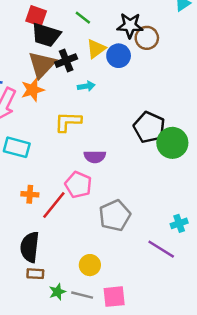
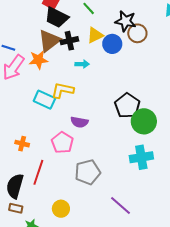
cyan rectangle: (17, 147) -> (44, 100), moved
red line: (54, 205) -> (38, 172), moved, turned -30
cyan cross: (179, 223) -> (141, 157), moved, size x1.6

